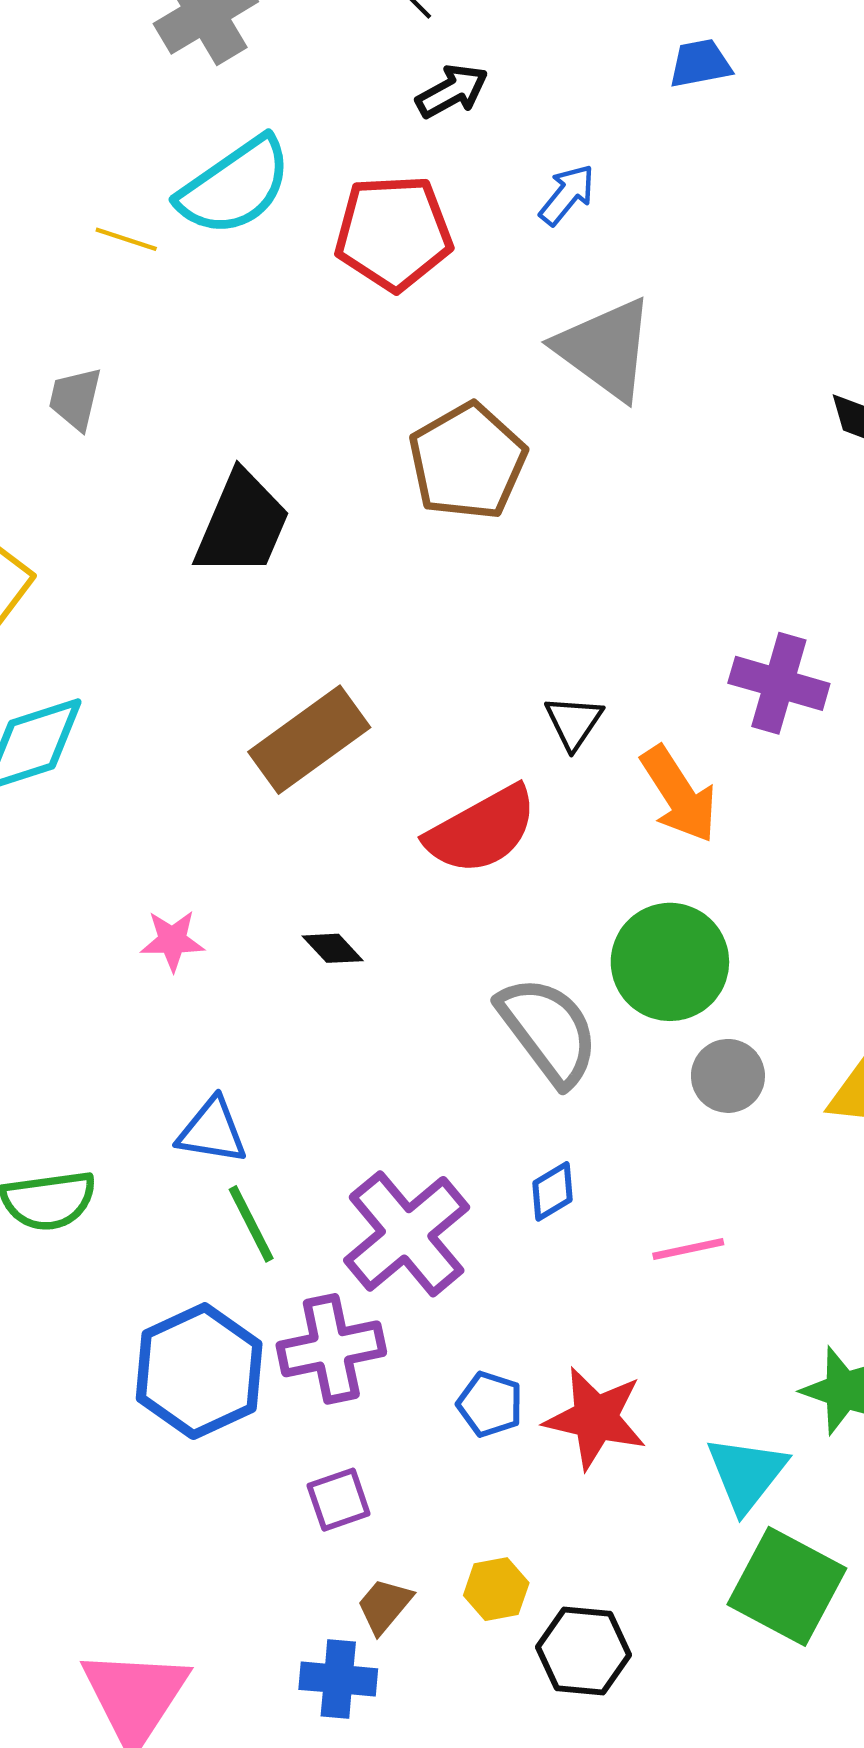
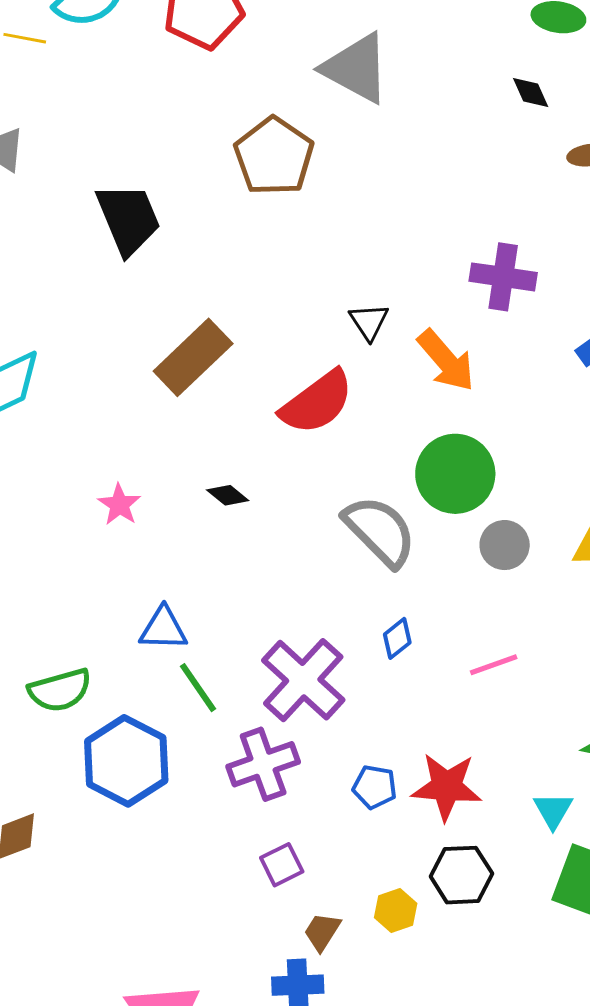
black trapezoid: (242, 524) -> (128, 219), turned -38
pink star: (172, 941) -> (119, 505), turned -30
blue hexagon: (199, 1371) -> (126, 761), moved
cyan triangle: (747, 1474) -> (553, 810), size x0.7
black hexagon: (584, 1651) -> (461, 875), moved

